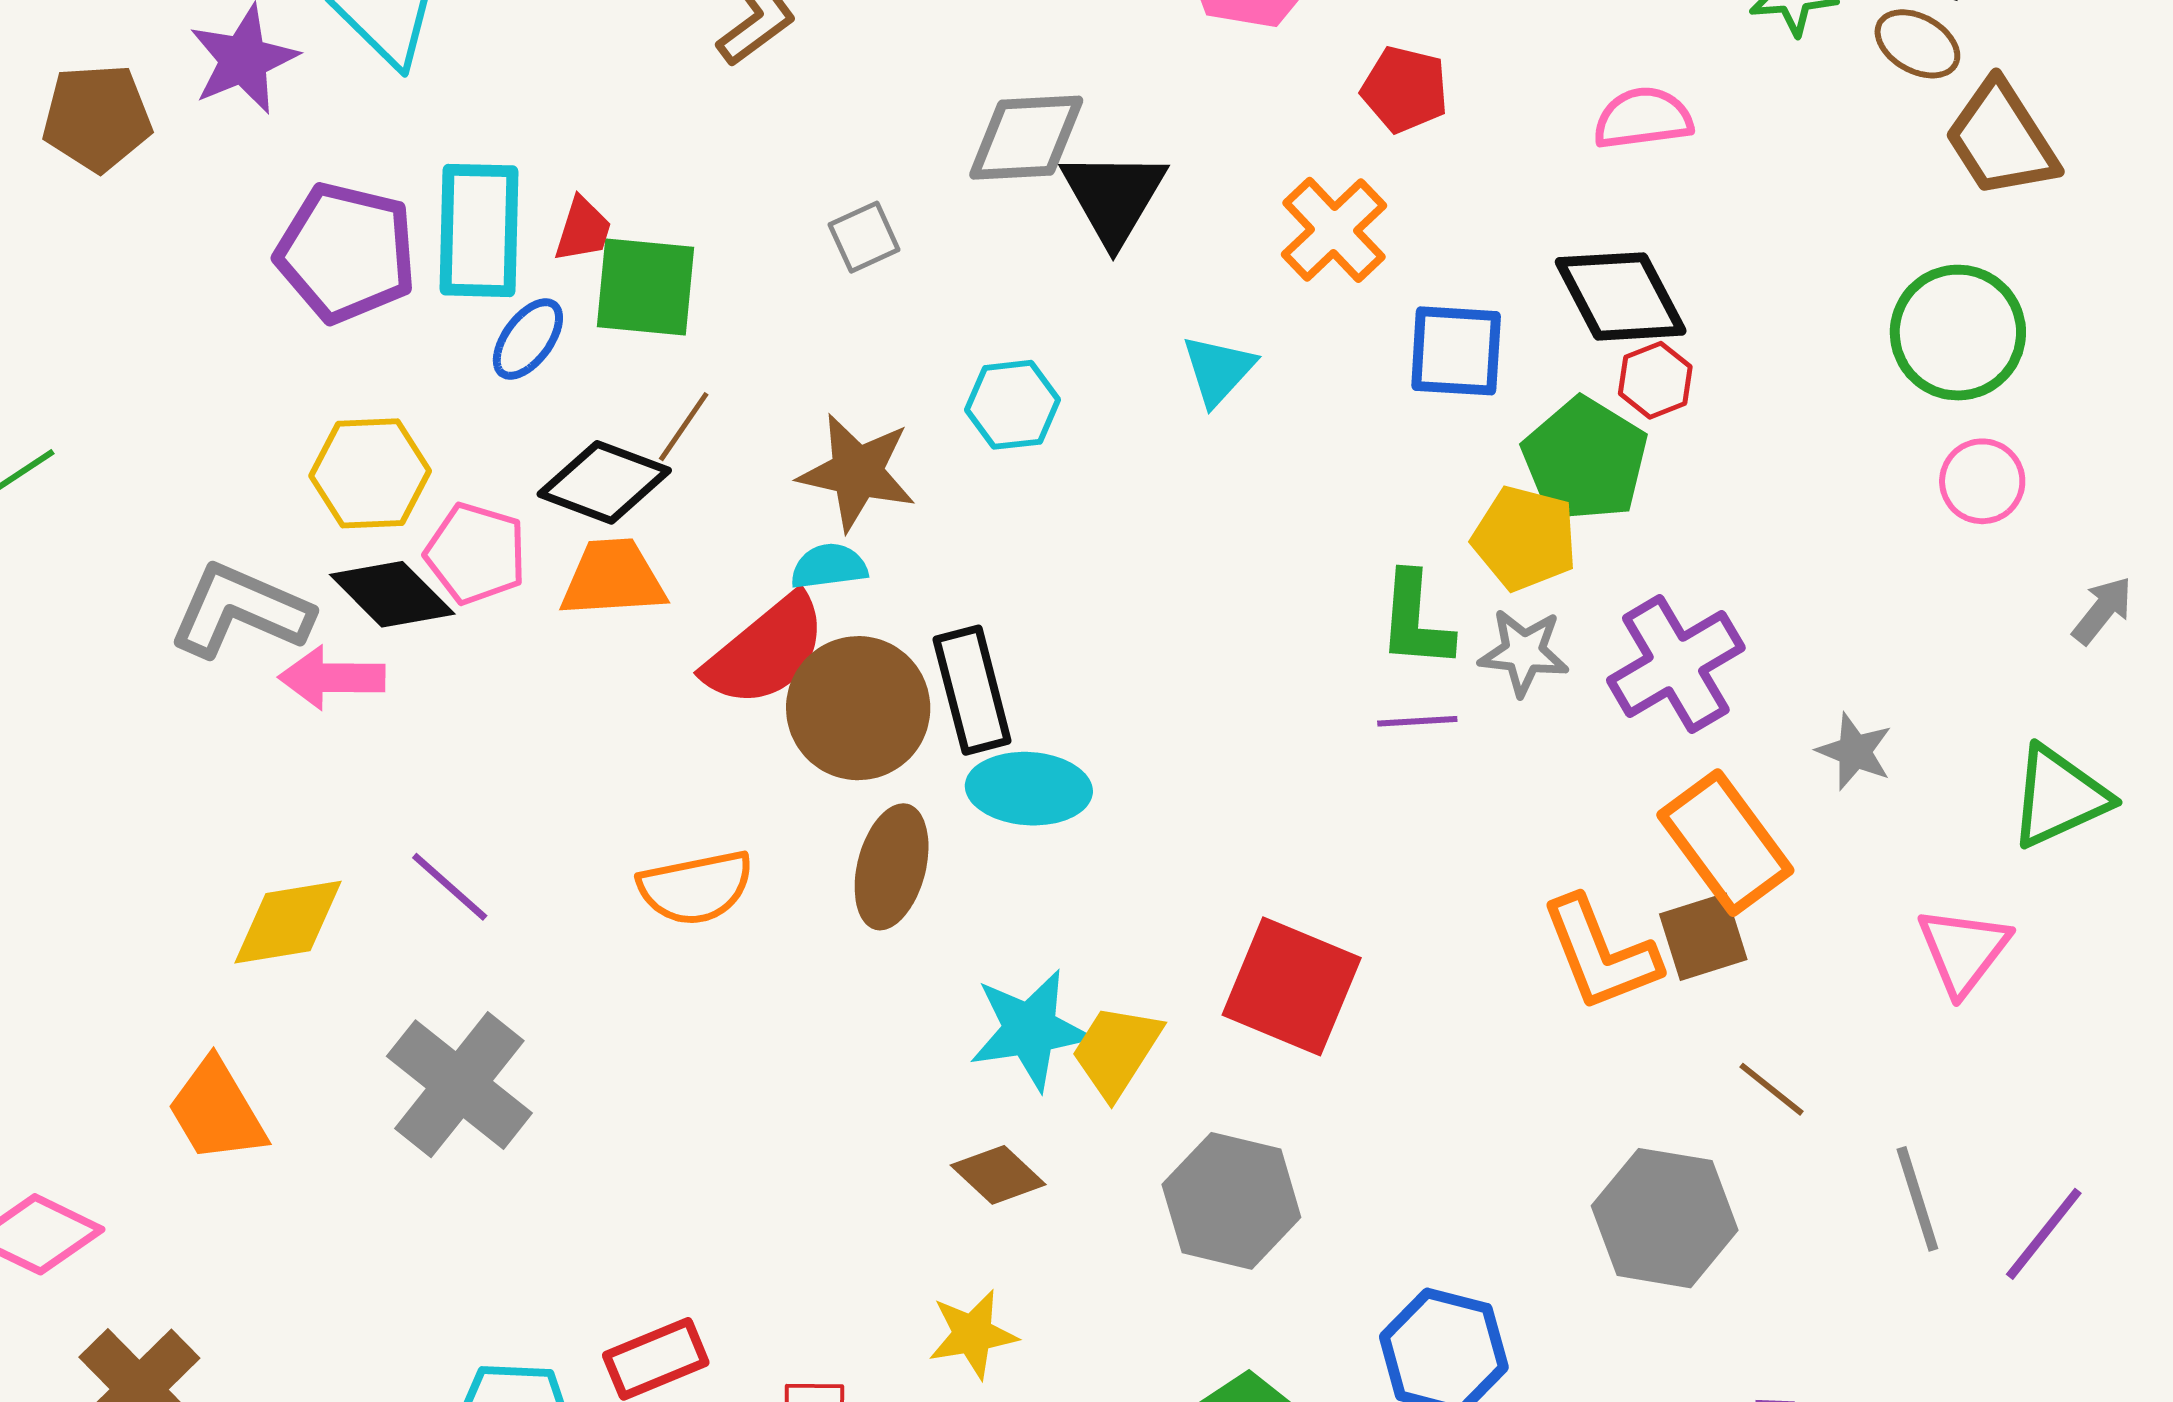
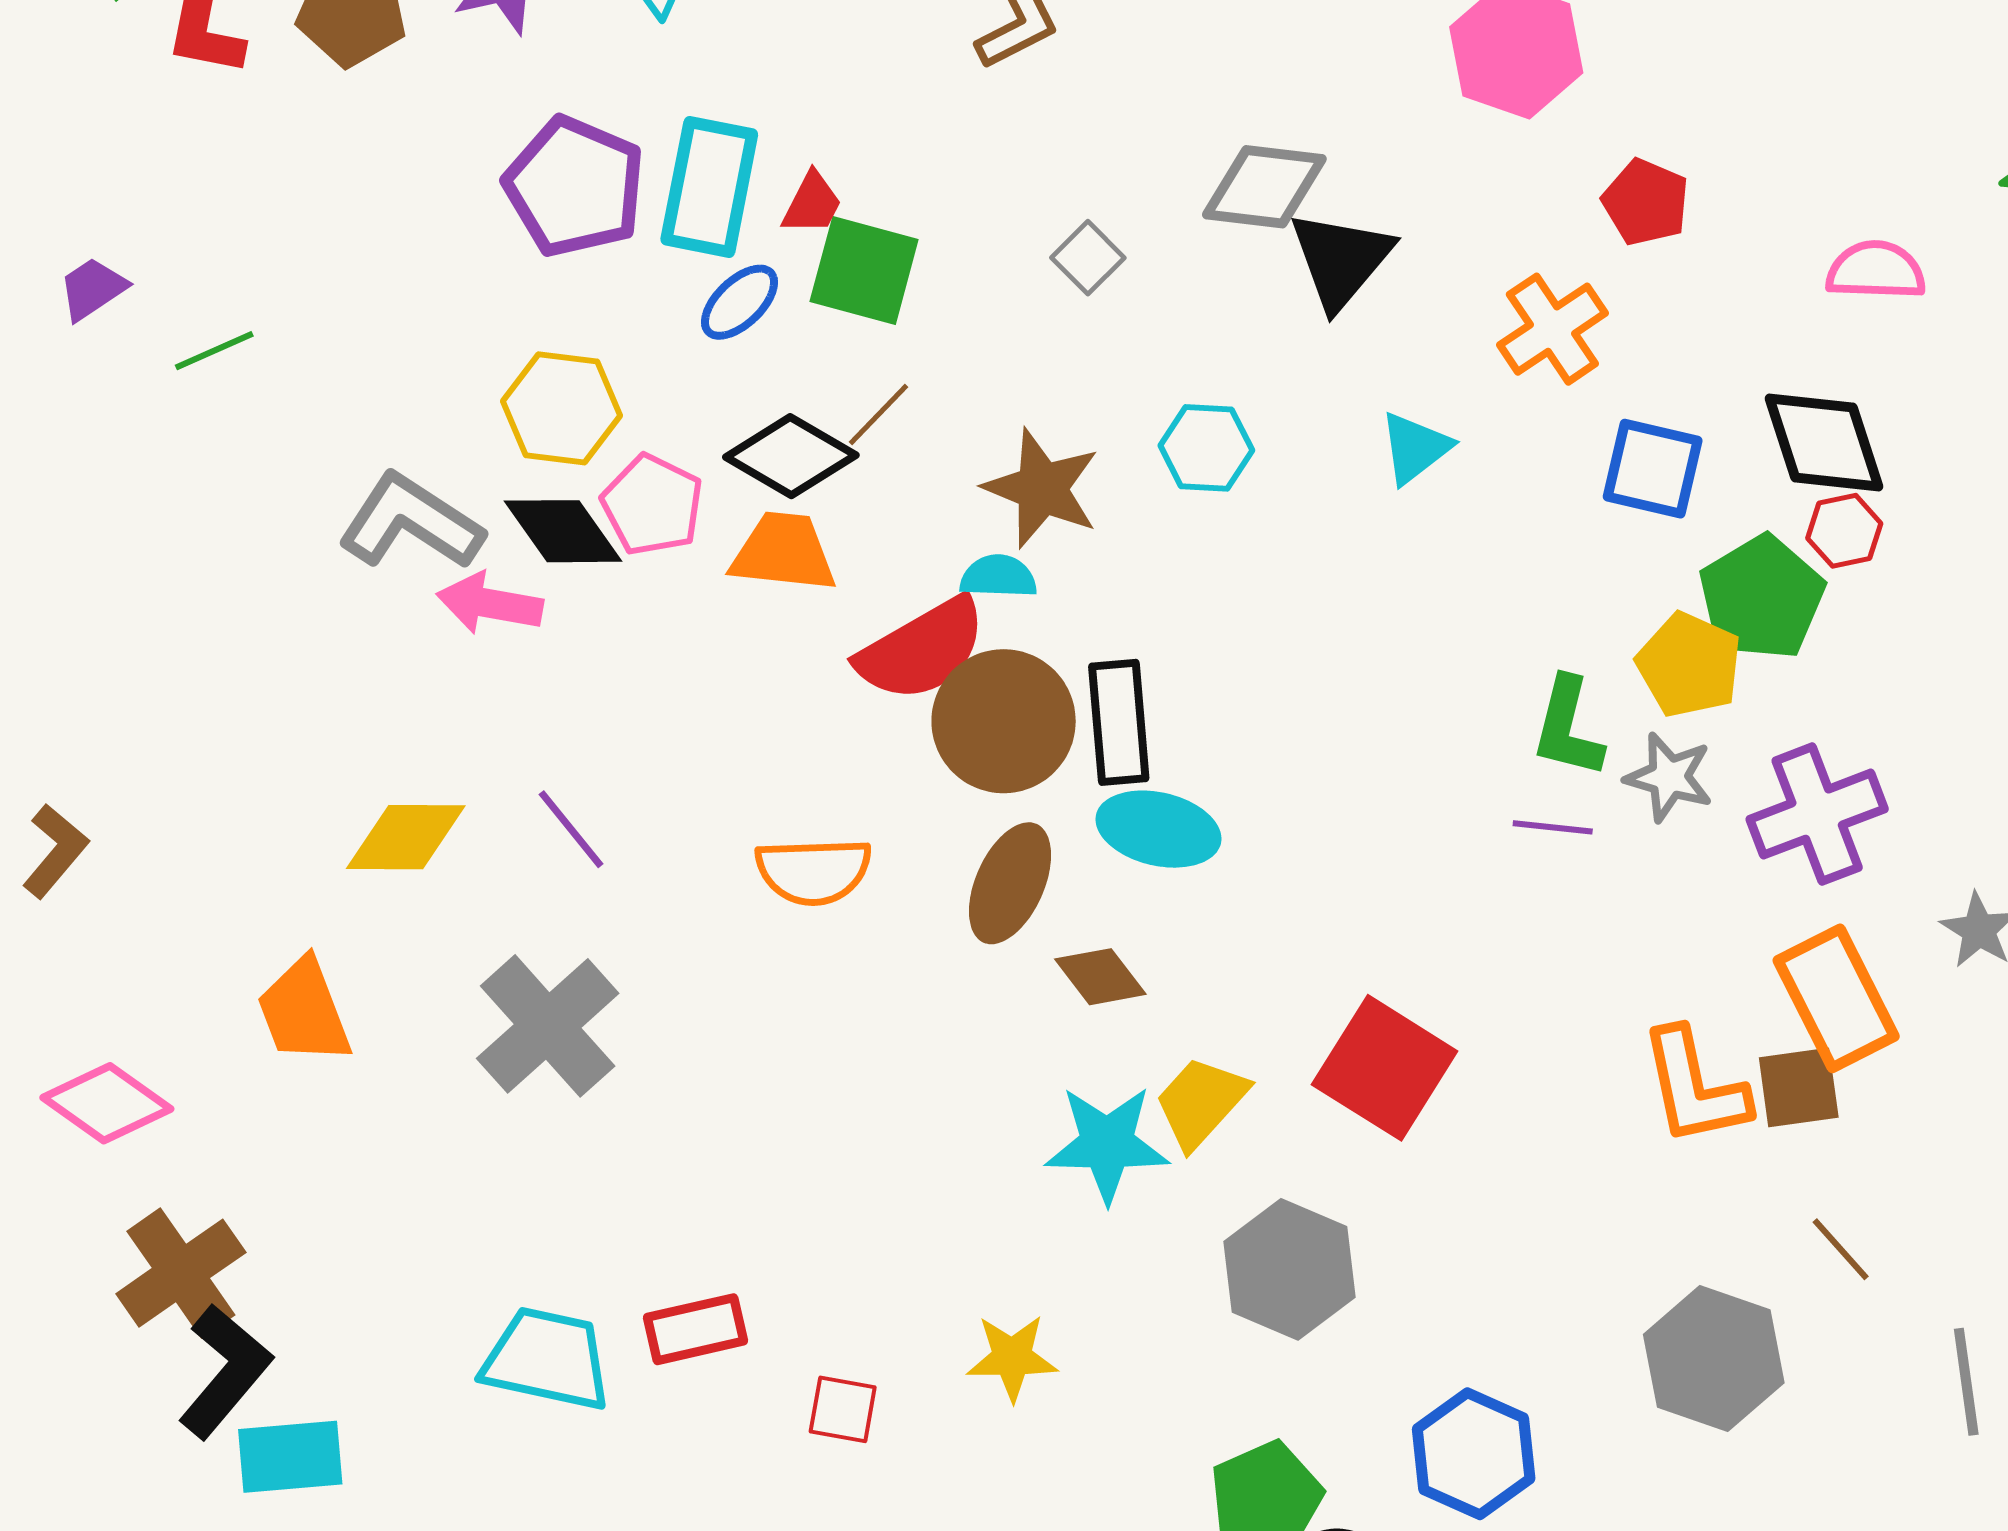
gray square: (864, 237) -> (1088, 258), turned -30
cyan star: (1030, 1030) -> (1107, 1144), moved
brown diamond: (998, 1175) -> (1100, 977), moved

